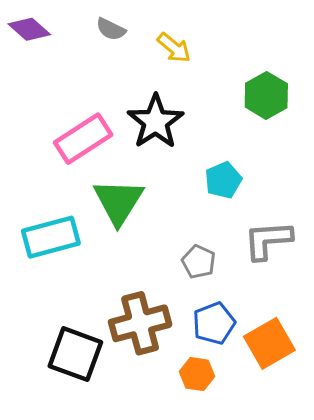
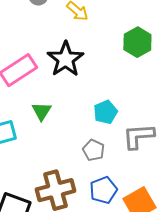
cyan pentagon: (223, 180) -> (105, 112), moved
green triangle: (119, 202) -> (41, 111), size x0.6

